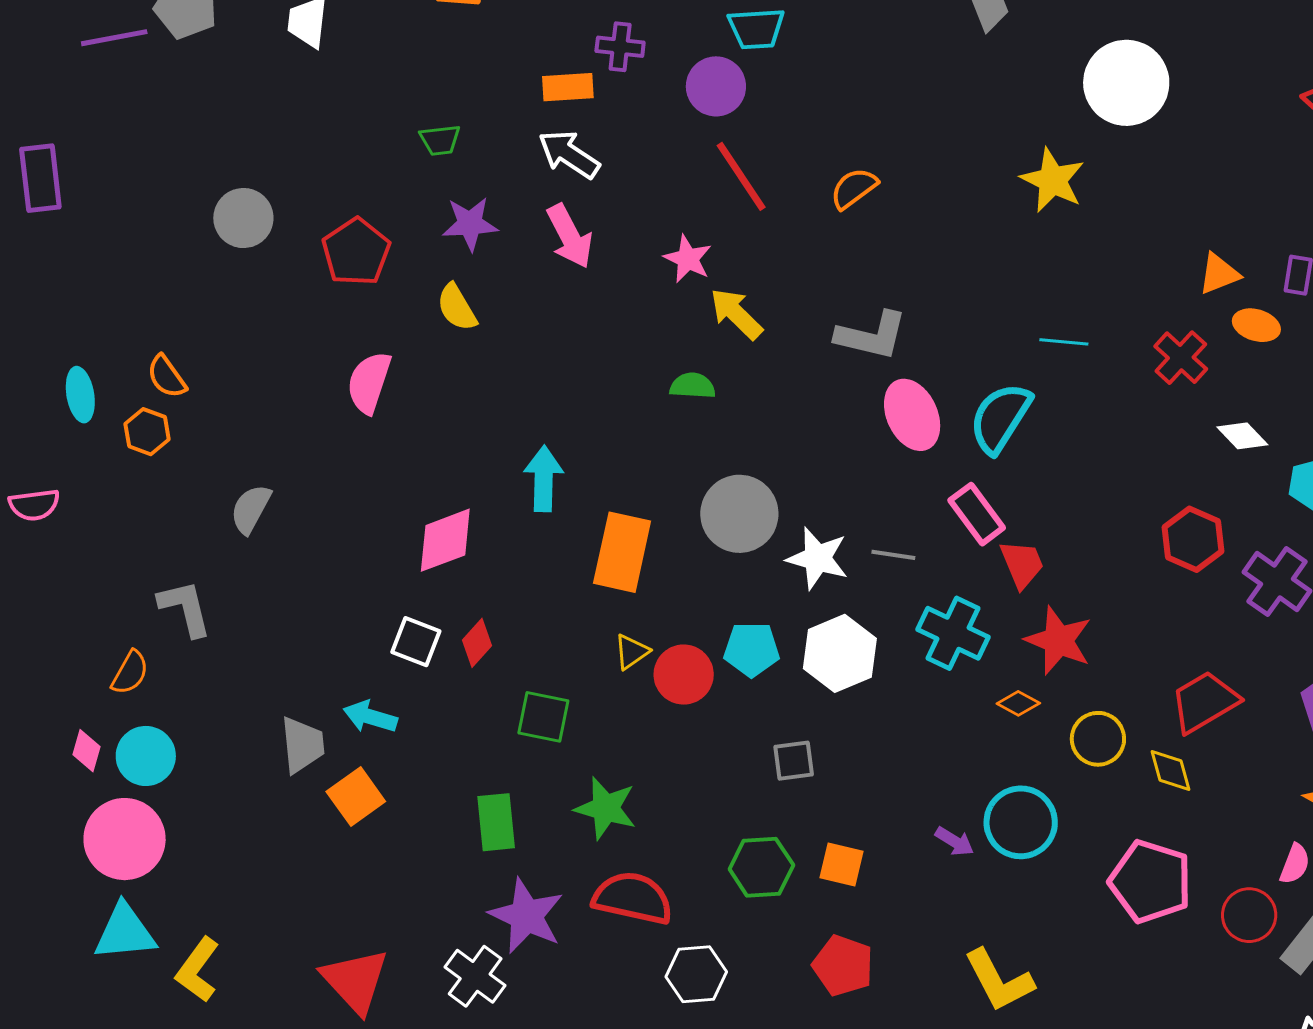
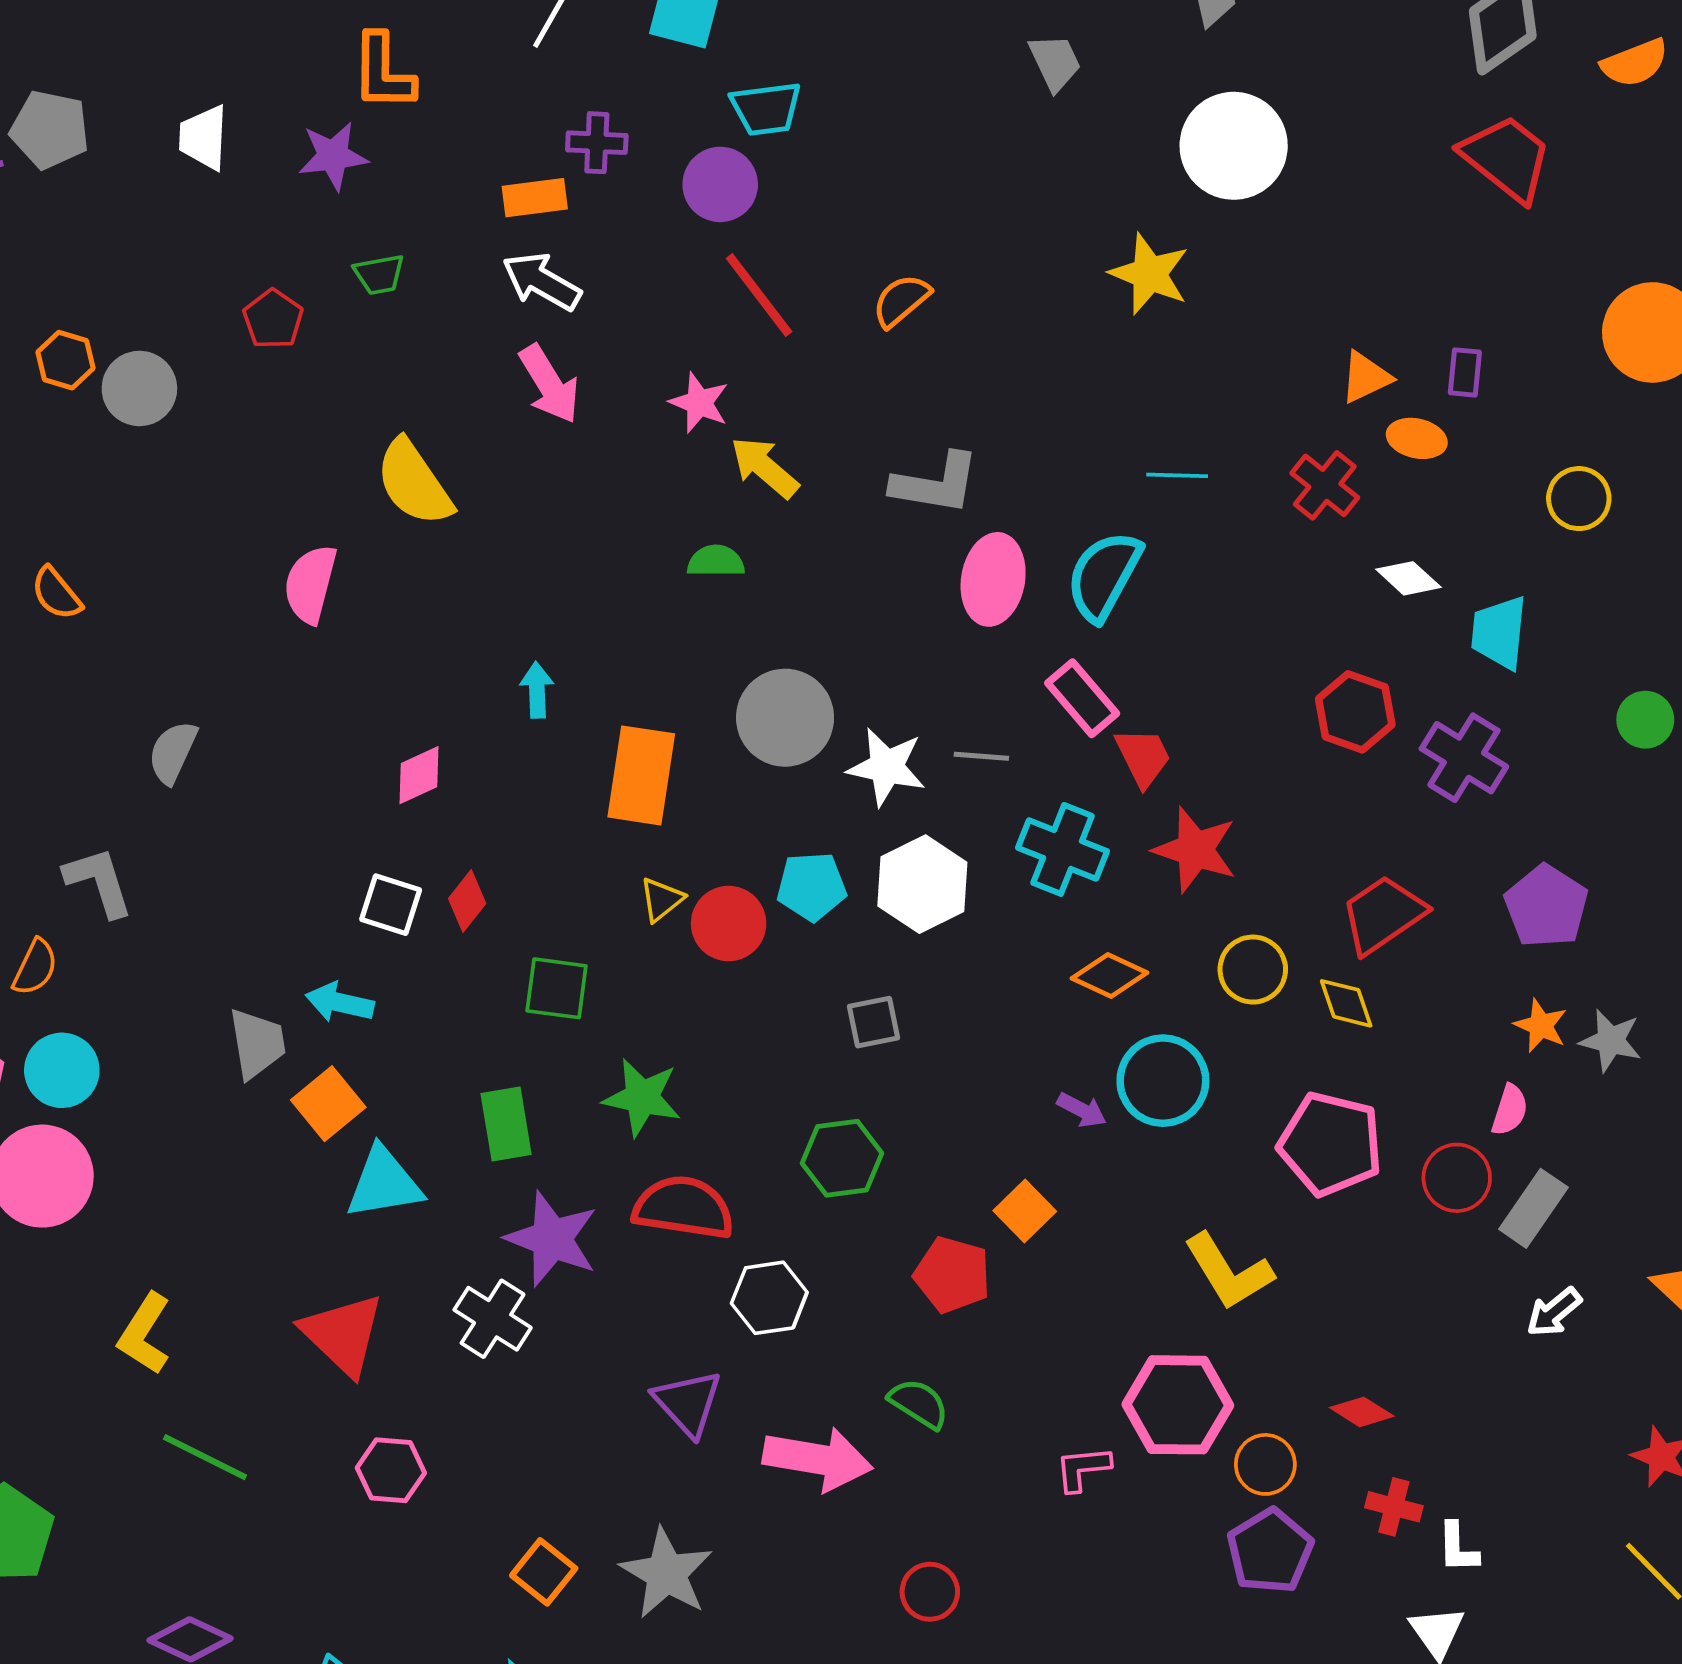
purple star: (470, 224) -> (333, 156), moved
red pentagon: (356, 252) -> (273, 319), moved, size x0.7
yellow semicircle: (457, 307) -> (414, 483), size x1.5
pink ellipse: (912, 415) -> (993, 579), turned 38
orange hexagon: (147, 432) -> (66, 360), moved
cyan arrow: (544, 479) -> (537, 690), size x0.7
pink diamond: (445, 540) -> (419, 775), size x0.7
orange diamond: (1018, 703) -> (1109, 976), moved, size x1.4
orange square: (841, 865) -> (1025, 1211), moved, turned 36
cyan triangle: (125, 932) -> (384, 1183), moved
yellow L-shape: (999, 981) -> (1229, 1272), moved

